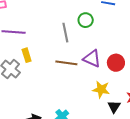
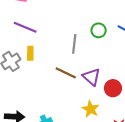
green circle: (86, 20) -> (99, 30), moved

